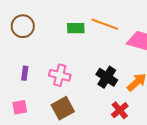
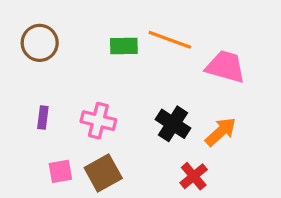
pink square: (20, 107) -> (60, 171), moved

